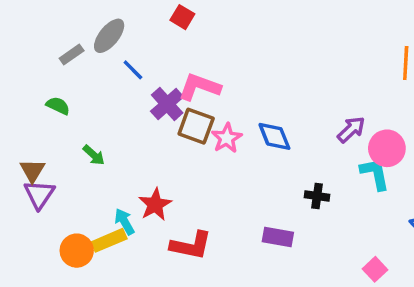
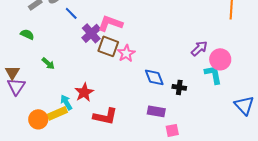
blue diamond: (274, 136) -> (154, 77), moved
pink square: (375, 269) -> (172, 130), moved, turned 32

